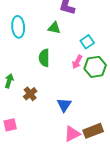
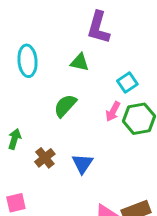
green semicircle: (44, 58) -> (65, 106), turned 42
blue triangle: (64, 105) -> (83, 164), moved

